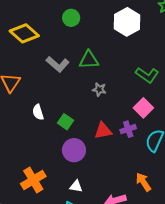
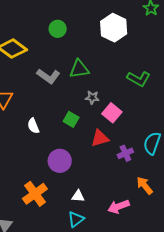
pink square: (143, 108) -> (112, 113), moved
green square: (66, 122) -> (71, 119), moved
purple cross: (128, 129) -> (125, 153), moved
purple circle: (74, 150) -> (60, 161), moved

